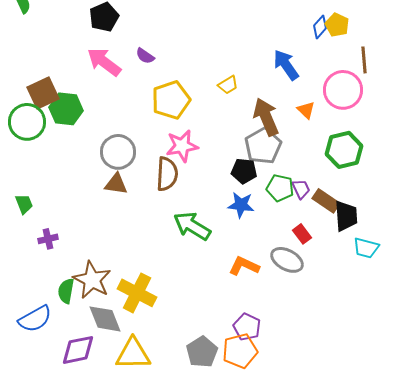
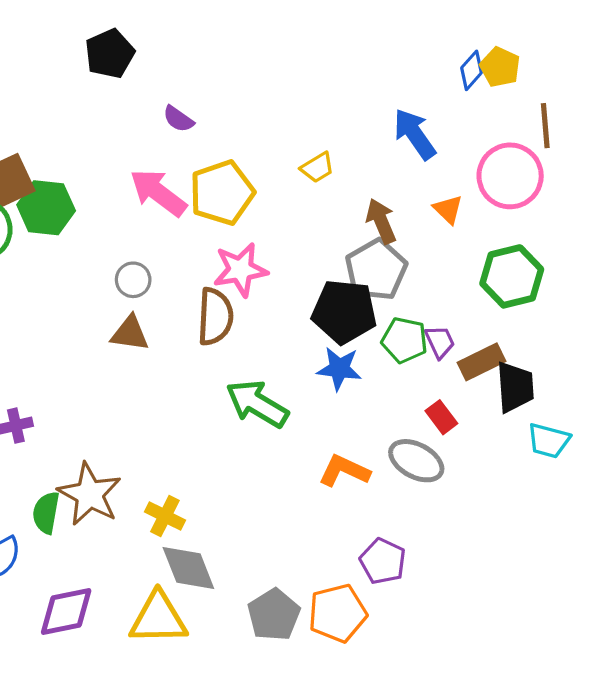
pink arrow: (104, 62) -> (158, 193), moved
brown arrow: (266, 117) -> (381, 221), size x0.7
gray circle: (118, 152) -> (133, 280), size x0.6
black pentagon: (244, 171) -> (344, 312), size x1.5
brown rectangle: (326, 201) -> (482, 362), turned -60
yellow cross: (137, 293) -> (165, 516), size x0.6
gray diamond: (105, 319) -> (188, 568), moved
purple pentagon: (247, 327) -> (383, 561), moved

